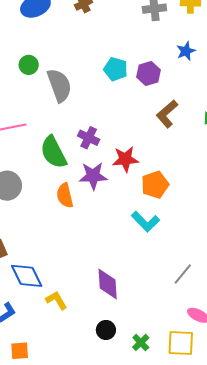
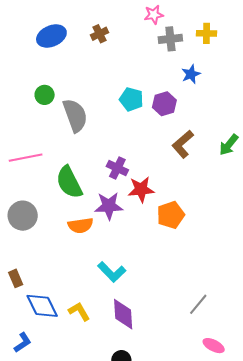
blue star: (186, 51) -> (191, 74), moved
purple cross: (89, 138) -> (117, 168), moved
orange semicircle: (65, 195) -> (80, 225), turned -85
cyan L-shape: (145, 222) -> (112, 272), moved
yellow L-shape: (56, 300) -> (79, 311), moved

